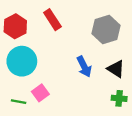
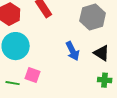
pink square: (40, 93) -> (33, 75), turned -35

